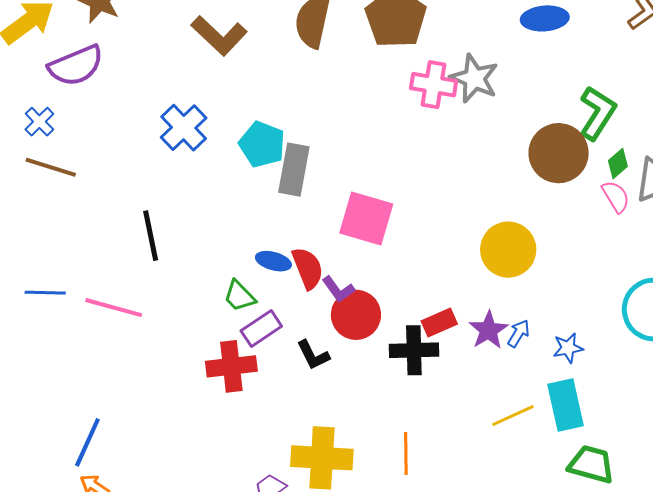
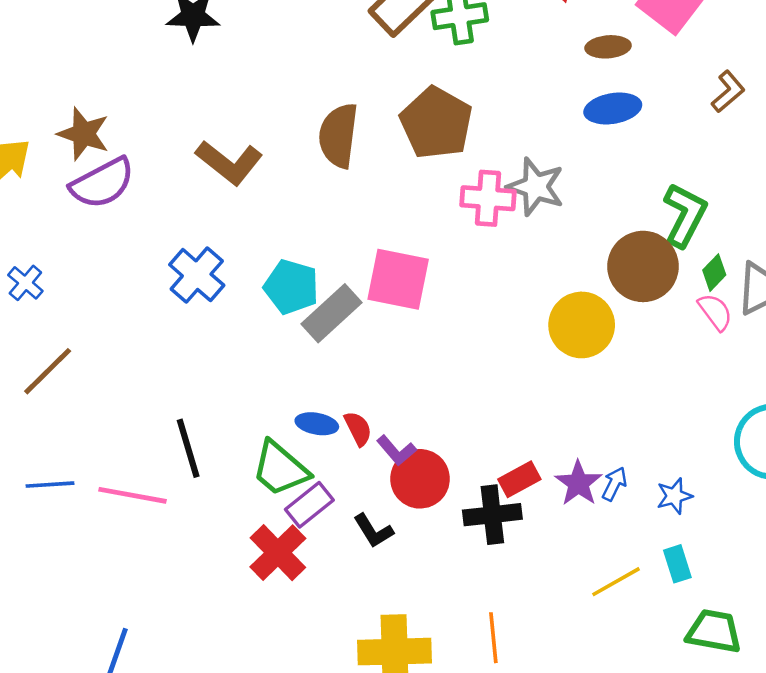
purple semicircle: (76, 66) -> (102, 183), moved
brown line: (51, 167) -> (48, 371), moved, turned -57
gray rectangle: (294, 170) -> (332, 313), turned 42
pink square: (366, 219) -> (398, 279), moved
black line: (151, 236) -> (188, 448), moved
yellow circle: (508, 250) -> (582, 325), moved
red semicircle: (308, 268) -> (358, 429), size x0.7
green trapezoid: (239, 296) -> (280, 469), size x1.5
red cross: (231, 366) -> (278, 553), turned -33
cyan rectangle: (566, 405) -> (677, 564), size x0.6

